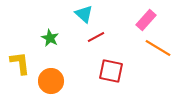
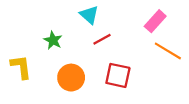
orange circle: (51, 81) -> (71, 78), moved

